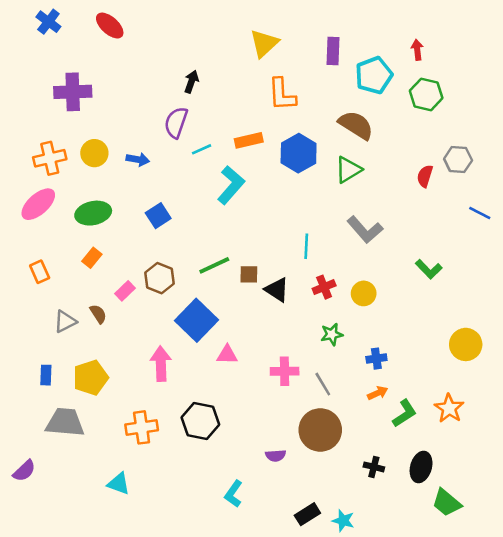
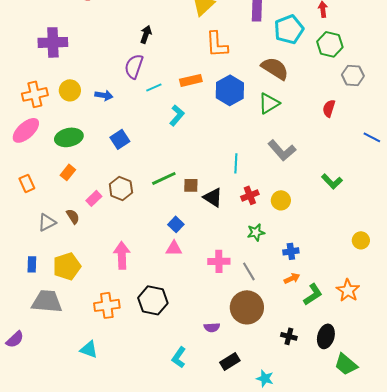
gray hexagon: (458, 159) -> (353, 75), moved
cyan L-shape: (231, 185) -> (177, 115), size x0.7
blue square: (196, 320) -> (176, 224), moved, size x0.5
yellow circle: (466, 344) -> (361, 240), size x0.7
black rectangle: (307, 514) -> (230, 361), moved

